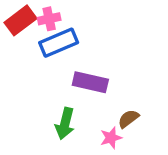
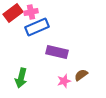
green arrow: (65, 123) -> (21, 78), moved
pink star: (111, 138) -> (64, 81), moved

